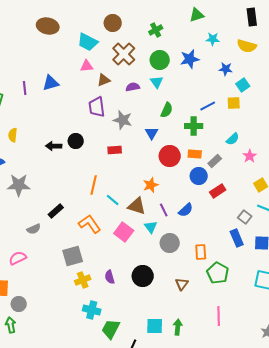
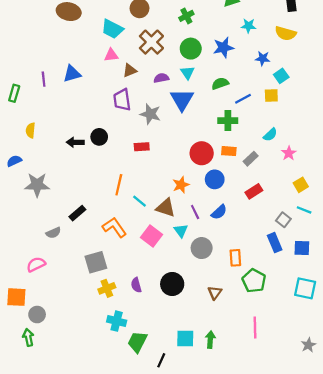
green semicircle: (167, 110) -> (220, 83), moved, turned -133
blue triangle: (152, 133) -> (182, 100), moved, size x1.6
blue circle: (199, 176) -> (215, 179), moved

